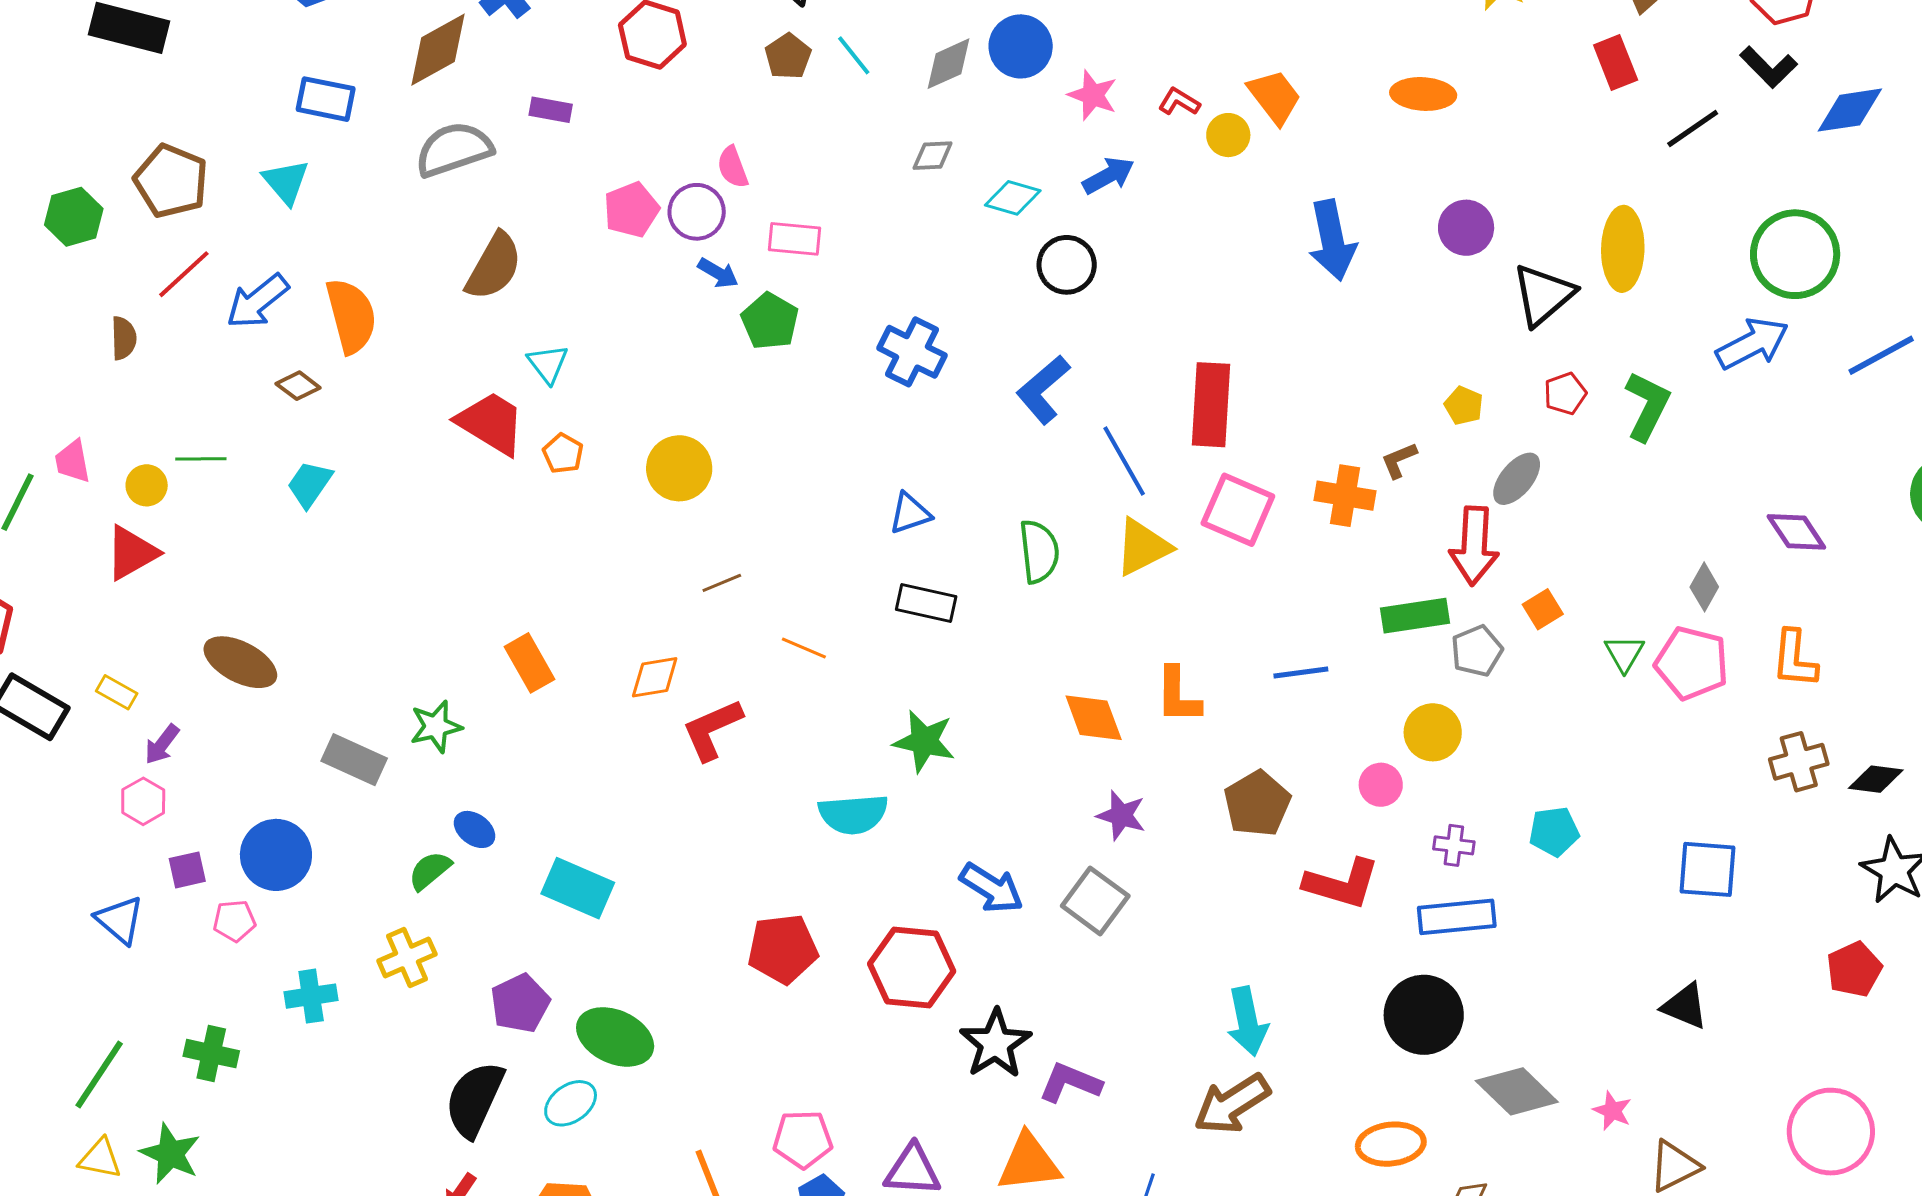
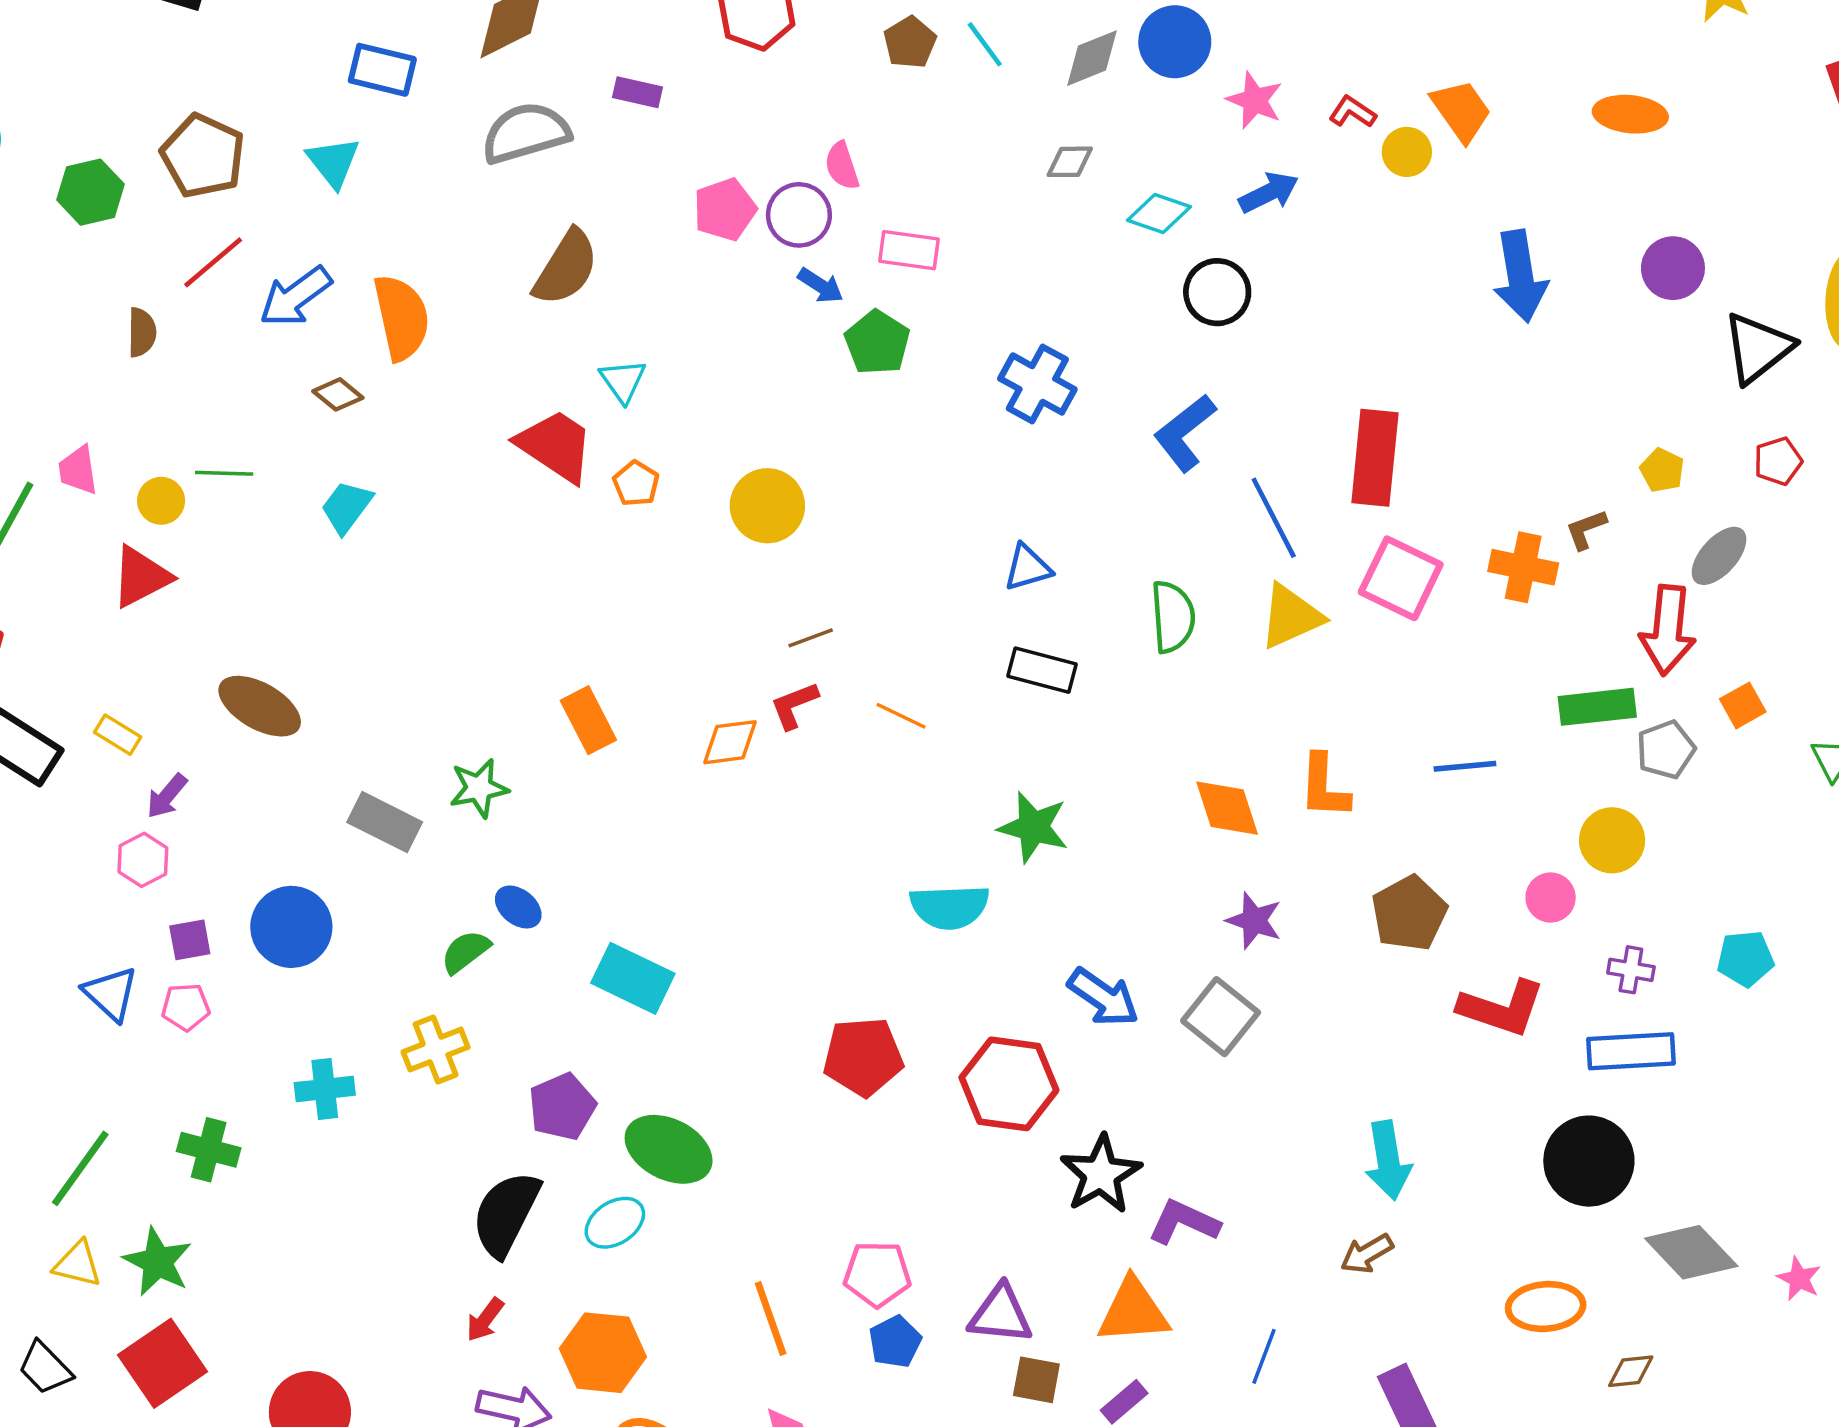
red L-shape: (712, 729) -> (794, 705), moved, size x0.7
pink pentagon: (234, 921) -> (186, 1007), moved
brown arrow: (1232, 1104) -> (1367, 1254), size x0.6

